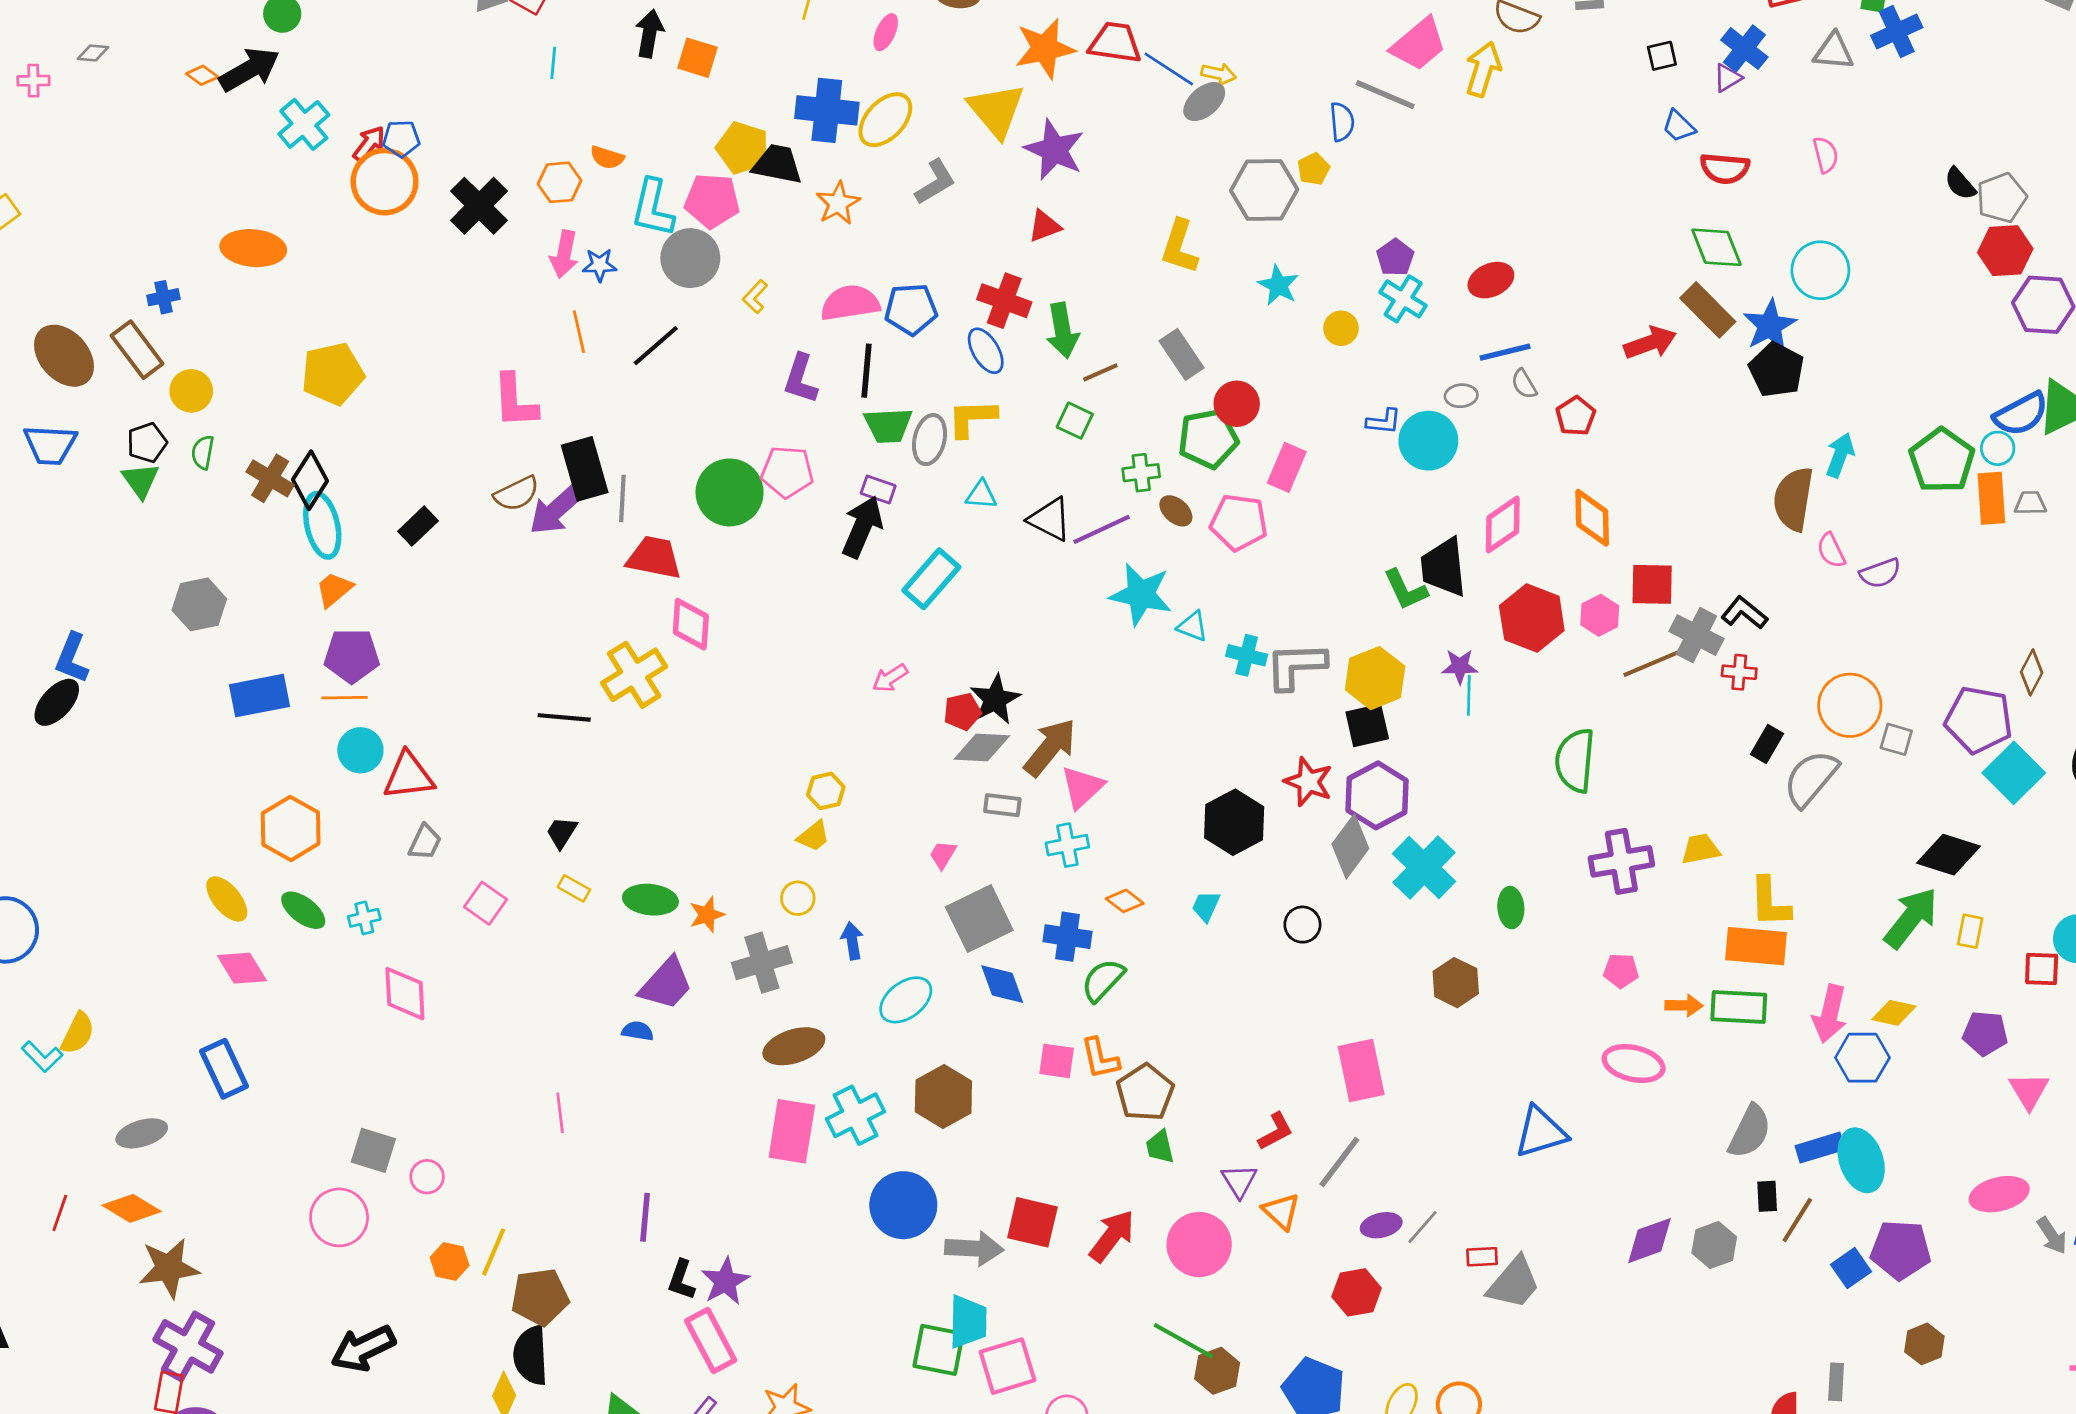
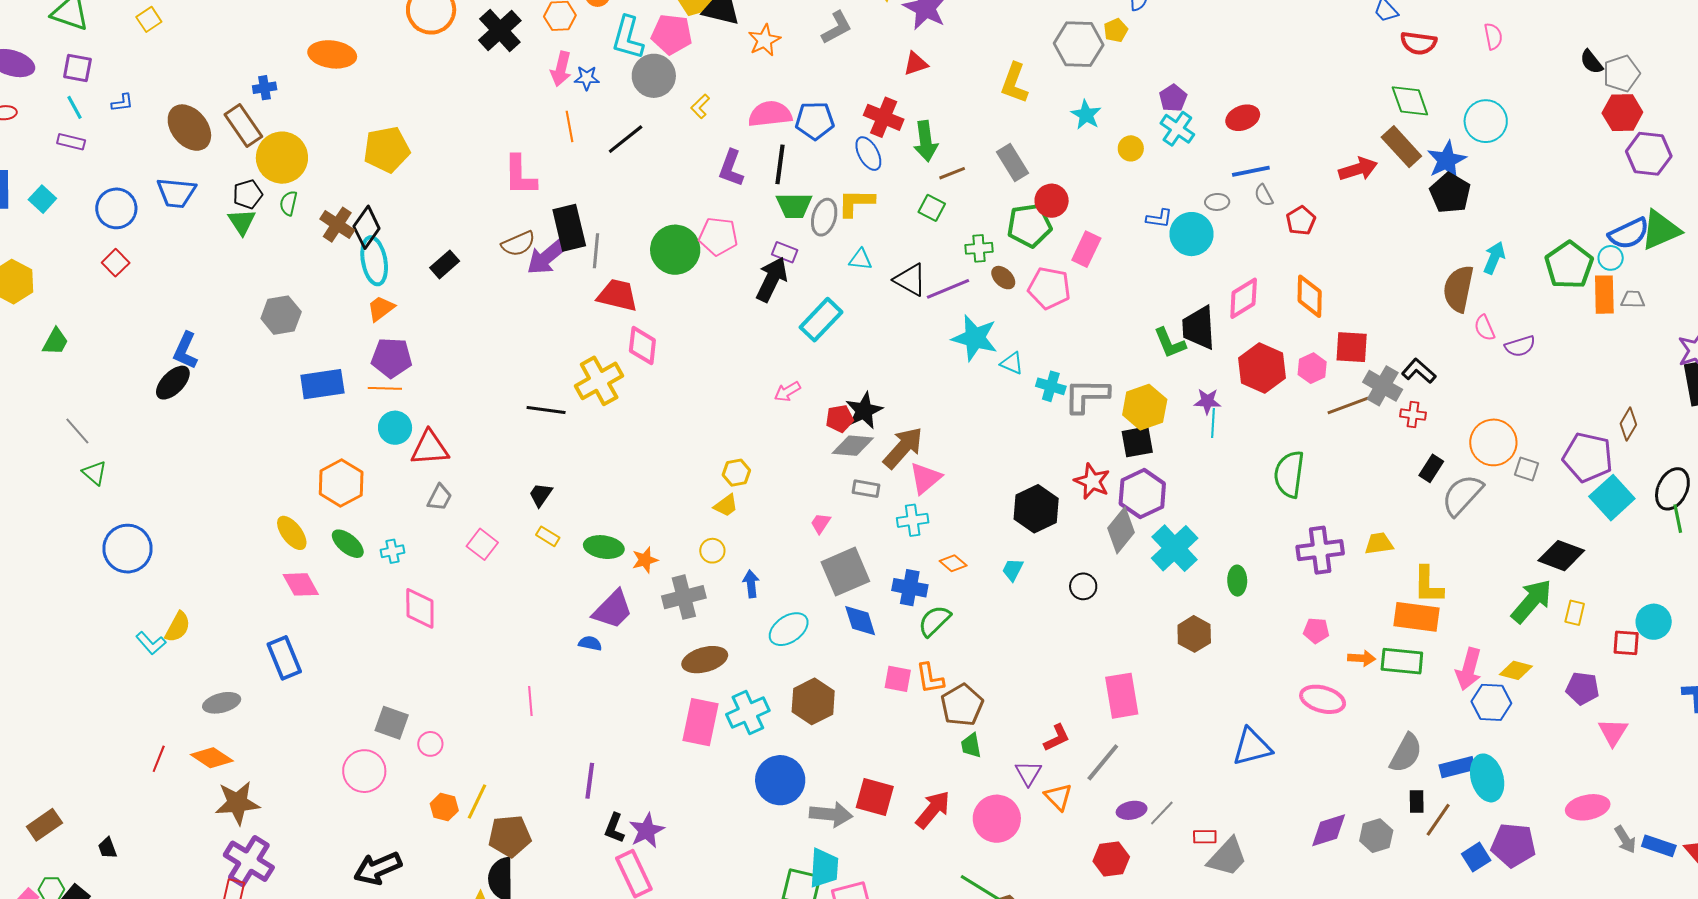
yellow circle: (191, 391) -> (282, 158), size x1.6

